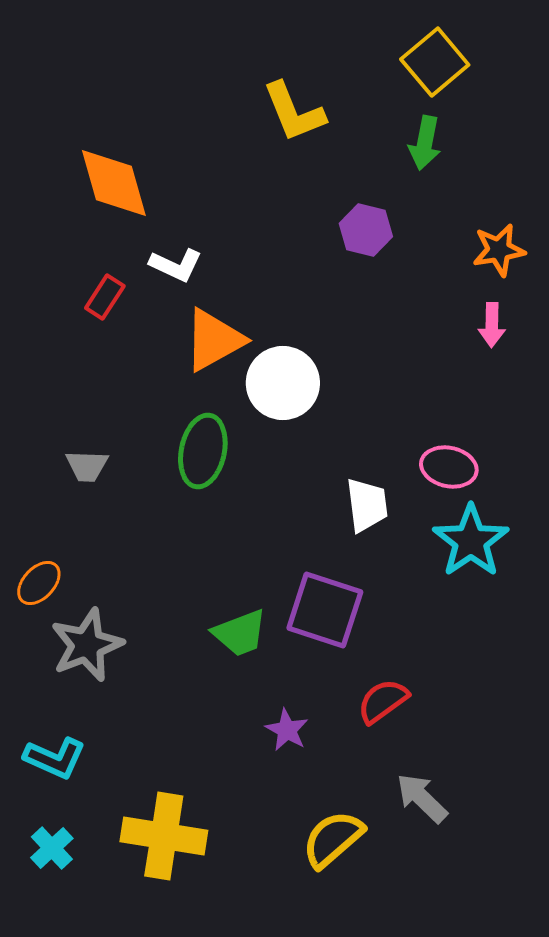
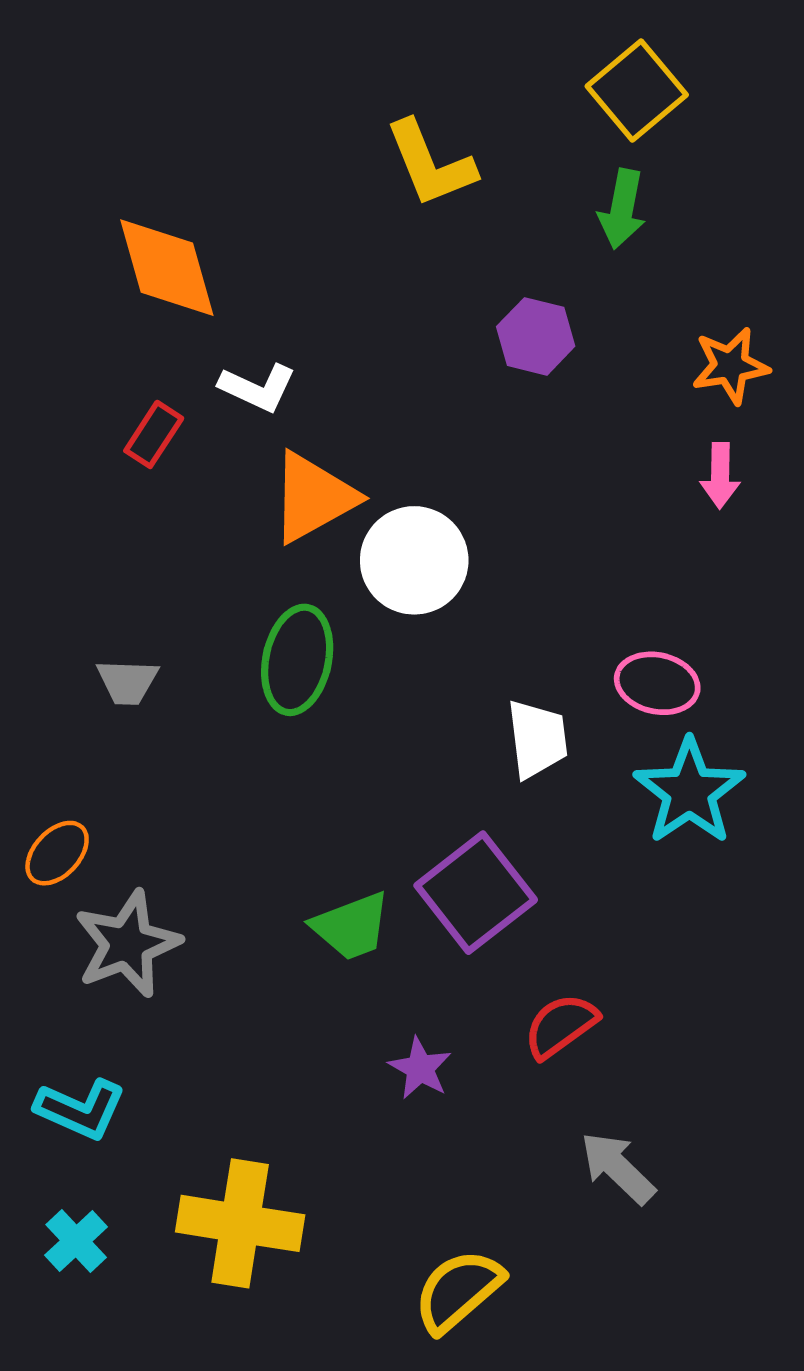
purple square: (325, 610) -> (476, 893), turned 34
yellow semicircle: (333, 839) -> (458, 1291), moved

